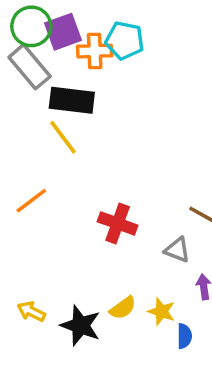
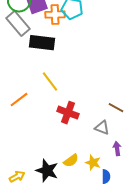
yellow line: (63, 137) -> (50, 82), moved
yellow arrow: (31, 311) -> (17, 177), moved, turned 126

